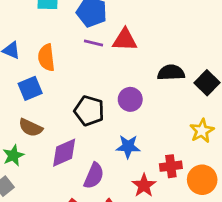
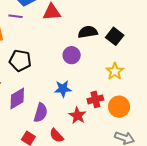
purple line: (93, 43) -> (15, 16), moved
purple circle: (130, 99) -> (72, 55), moved
black pentagon: (89, 111) -> (20, 61), moved

